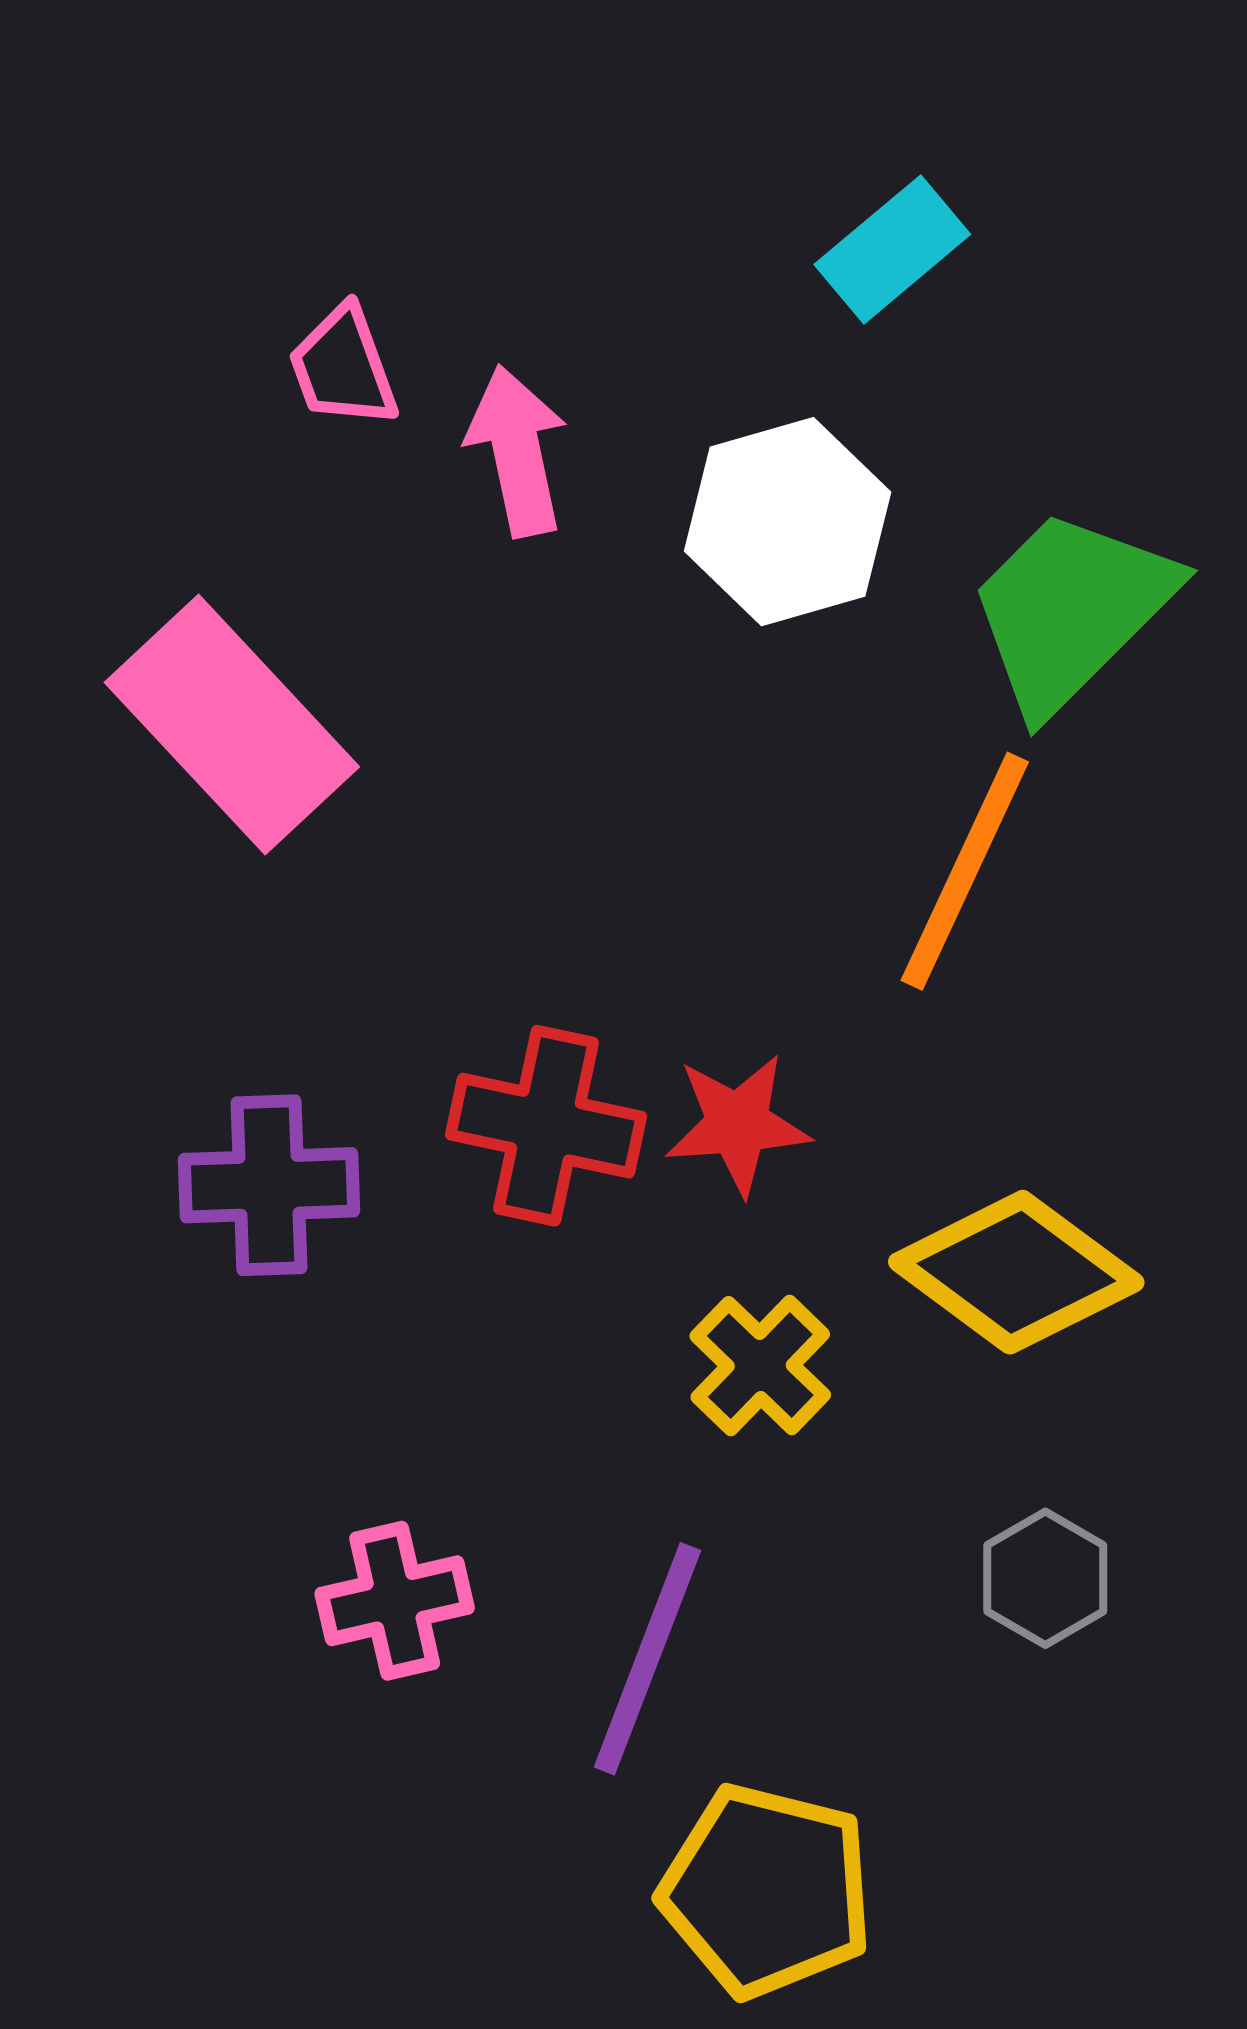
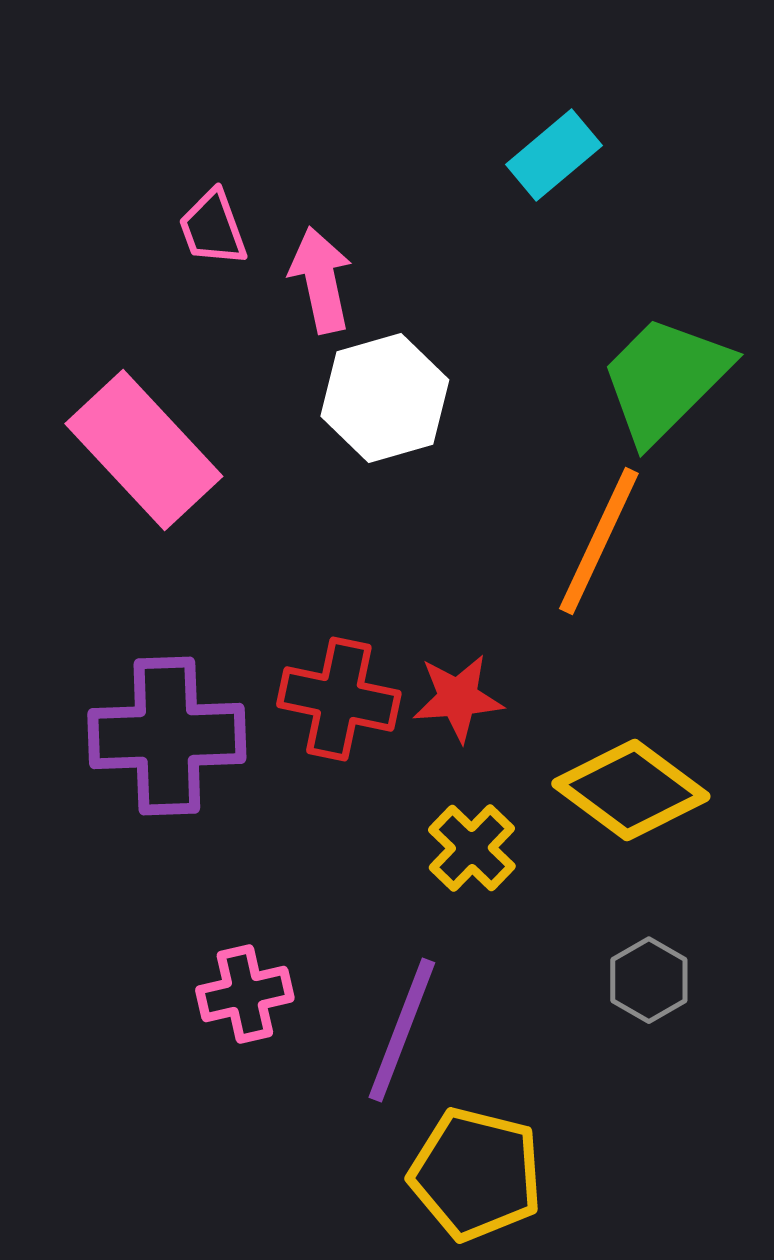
white hexagon: (788, 522) -> (385, 398), moved
purple cross: (269, 1185) -> (167, 736), size x1.4

